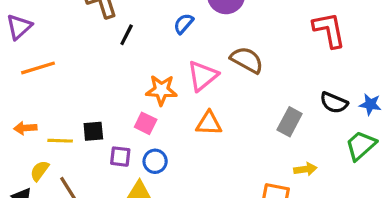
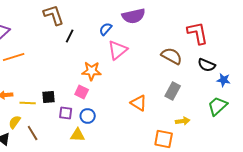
brown semicircle: (247, 60) -> (172, 56), moved
pink triangle: (203, 76) -> (118, 50), moved
black semicircle: (334, 103) -> (207, 65), moved
orange triangle: (209, 123) -> (139, 103), moved, turned 30

